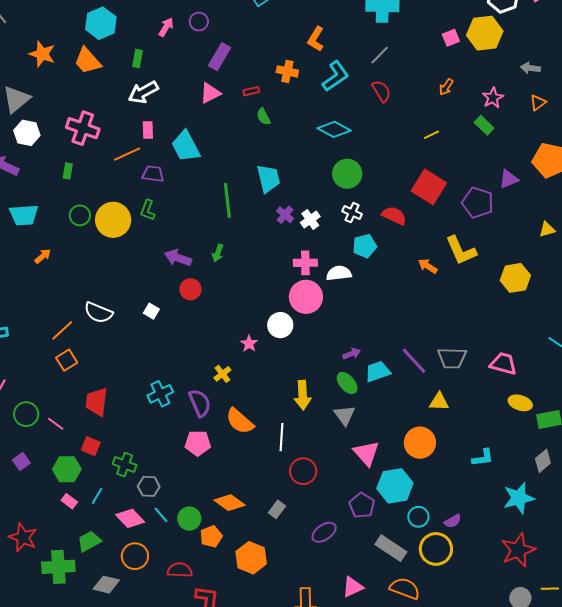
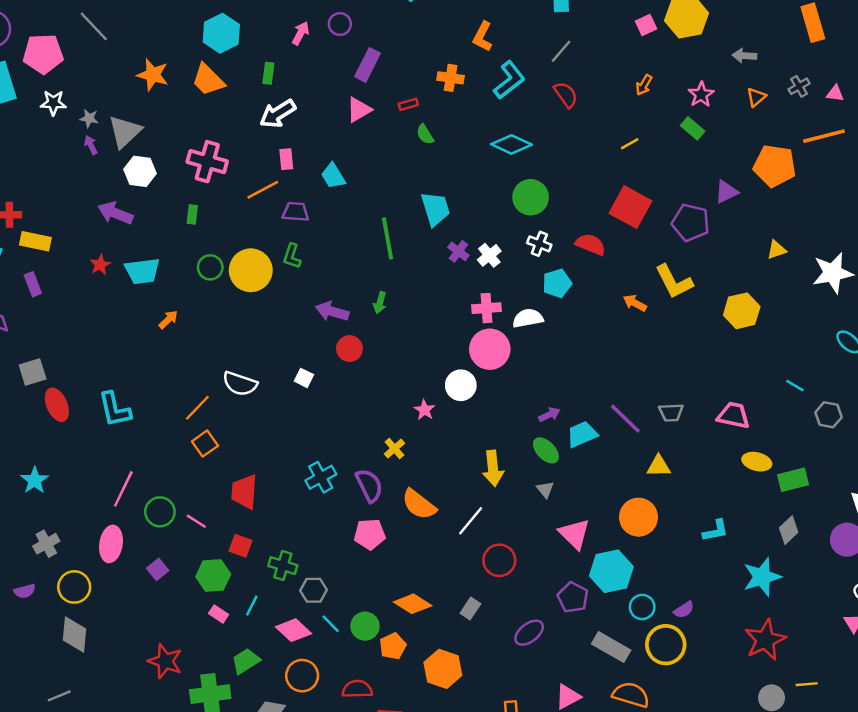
cyan trapezoid: (186, 146) -> (333, 176), size x0.7
gray trapezoid: (452, 358) -> (671, 412), size x0.7
gray triangle: (345, 415) -> (545, 489), size x0.7
white line: (282, 437) -> (471, 521), turned 40

